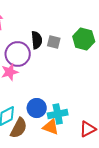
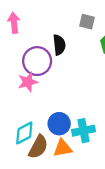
gray square: (54, 42) -> (87, 22), moved
orange triangle: (51, 127) -> (63, 148), moved, turned -30

